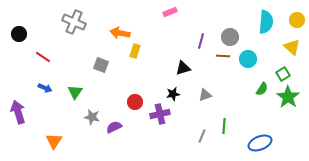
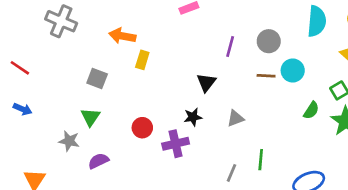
brown line: (223, 56) -> (266, 76), moved
black triangle: (183, 68) -> (206, 82), turned -35
green triangle: (75, 92) -> (90, 117), moved
gray star: (92, 117) -> (69, 141), moved
purple semicircle: (114, 127) -> (98, 161), moved

